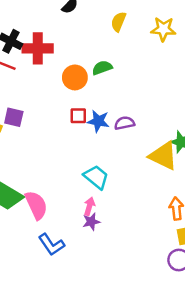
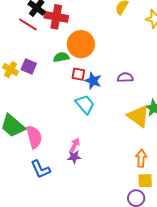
green semicircle: (102, 68) -> (61, 57), moved
orange circle: (75, 77) -> (81, 44), size x1.4
purple semicircle: (124, 123) -> (125, 77), moved
cyan trapezoid: (96, 177) -> (85, 104), moved

